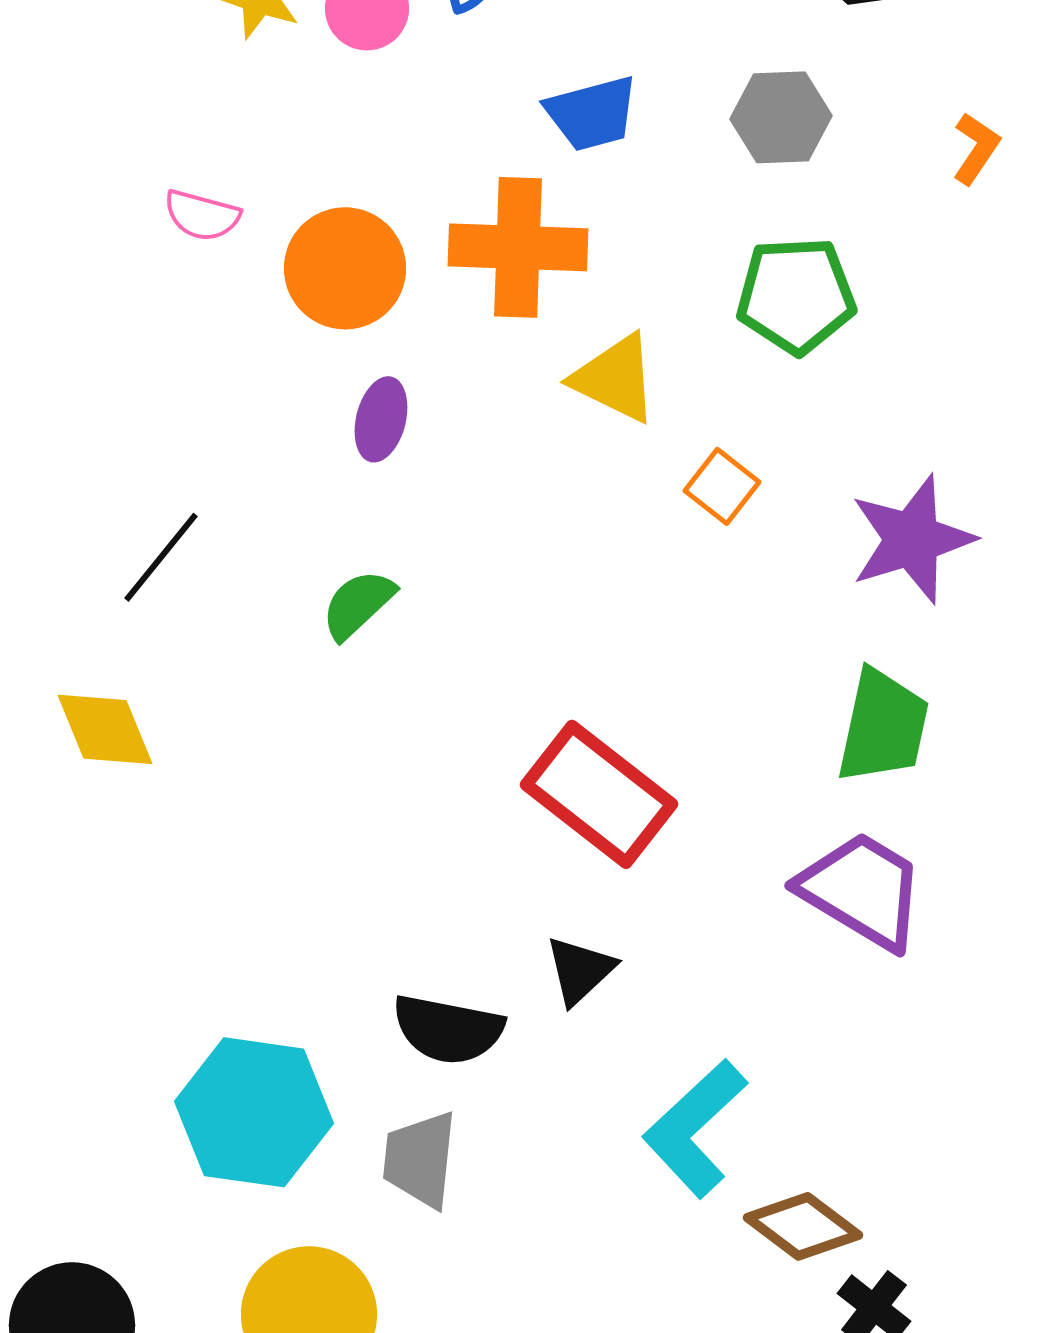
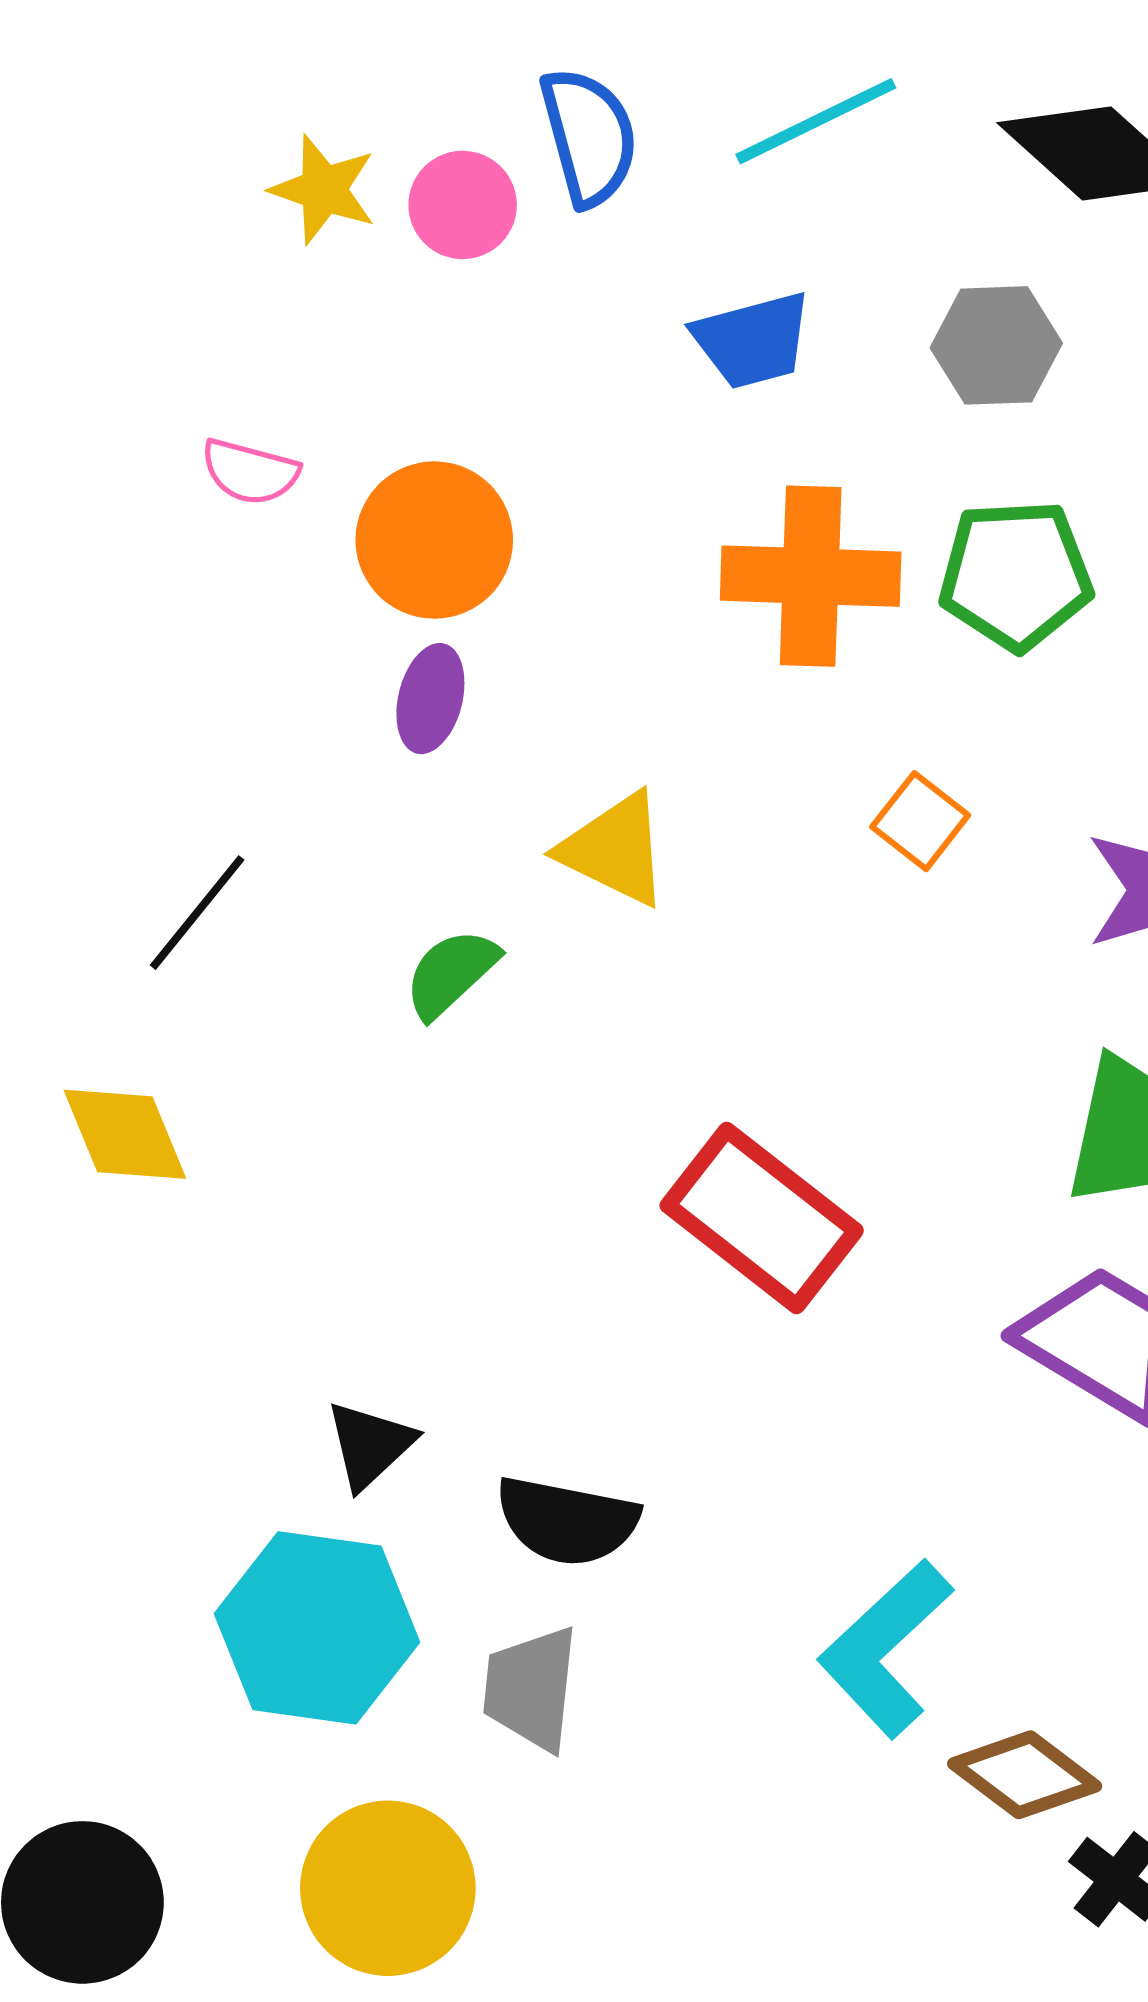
orange cross: (518, 247) -> (811, 576), moved
yellow triangle: (615, 378) -> (615, 849), moved
purple ellipse: (381, 419) -> (430, 699), moved
black triangle: (580, 970) -> (370, 1445), moved

